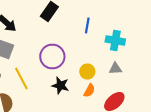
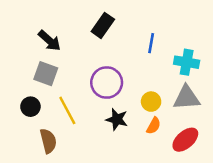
gray triangle: (115, 68) -> (187, 98), size x1.6

